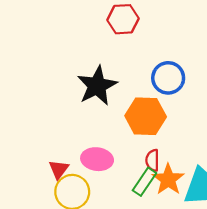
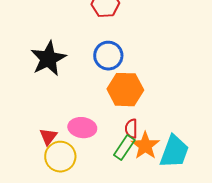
blue circle: (168, 78) -> (108, 56), moved
black star: (97, 86) -> (48, 59), moved

